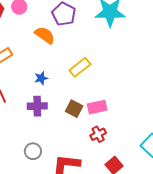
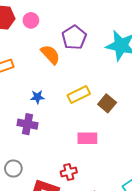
brown square: (74, 109) -> (107, 103), moved
red cross: (98, 134) -> (69, 172), moved

